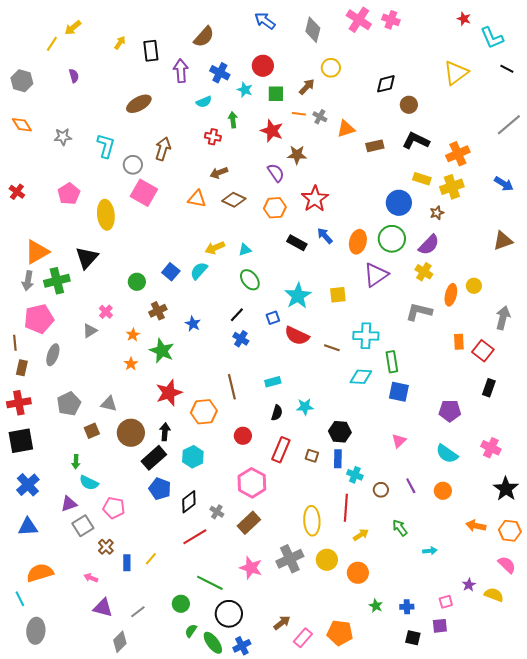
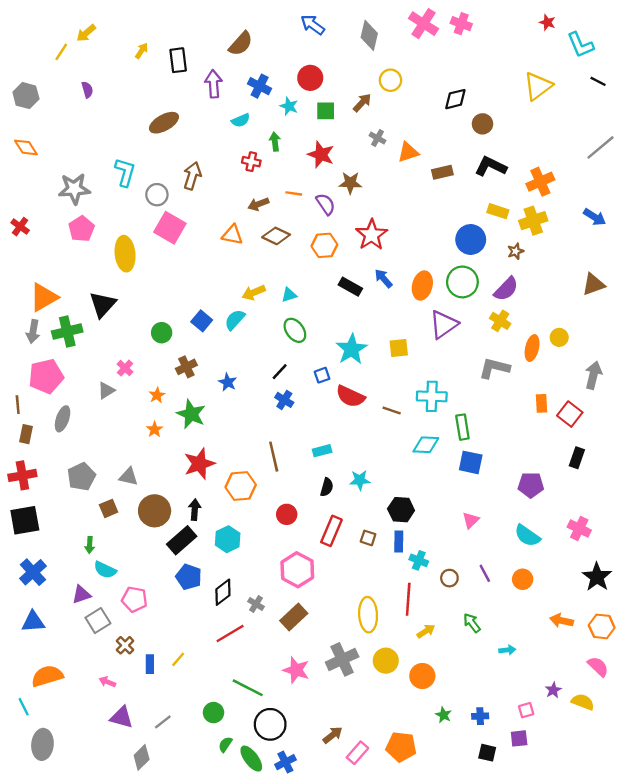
orange line: (299, 114) -> (294, 193), moved
gray star: (63, 137) -> (74, 189), moved, size x1.5

